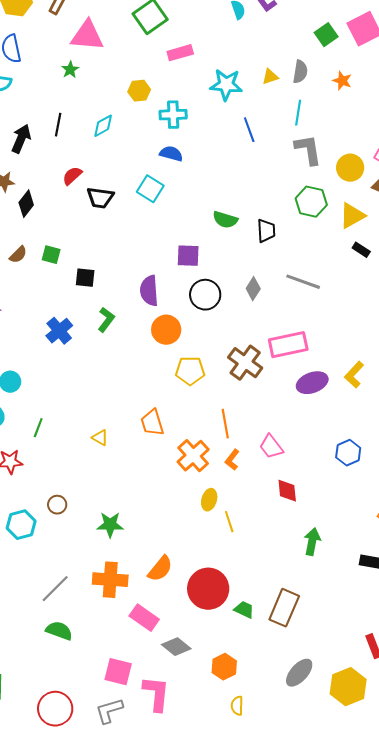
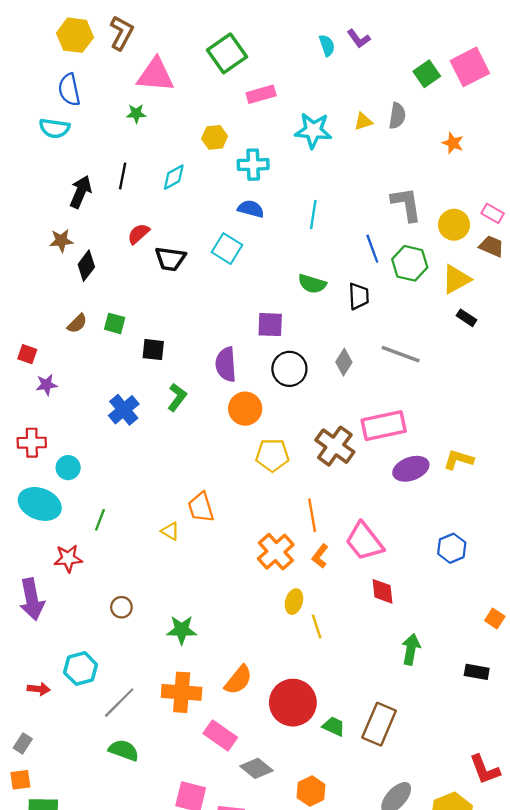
green star: (70, 70) -> (136, 113), turned 30
orange star: (342, 81) -> (453, 143), moved
cyan line: (298, 113) -> (313, 215), moved
blue line: (249, 130) -> (372, 249), moved
yellow L-shape: (354, 375) -> (459, 460), turned 64
orange trapezoid: (152, 423) -> (201, 507), moved
pink trapezoid: (271, 447) -> (364, 541), size x1.4
cyan hexagon: (21, 525) -> (81, 669), moved

